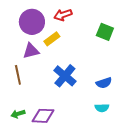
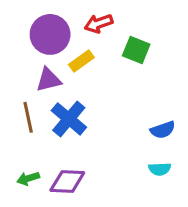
green square: (105, 32) -> (136, 50), moved
blue cross: (65, 76) -> (69, 119), moved

